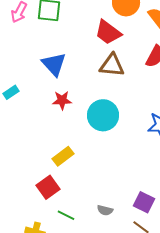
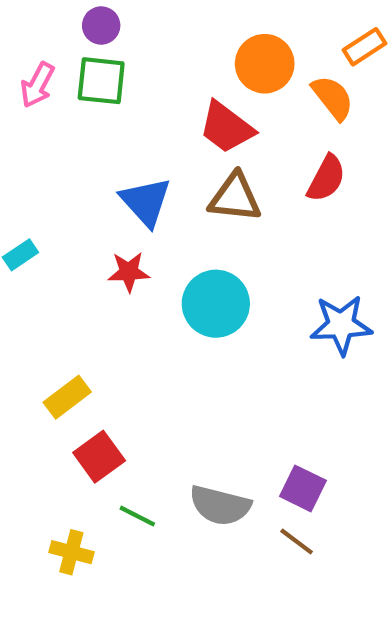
blue triangle: (54, 64) -> (146, 202), moved
yellow rectangle: (63, 156) -> (67, 397), moved
gray semicircle: (105, 210) -> (220, 505), size x1.8

